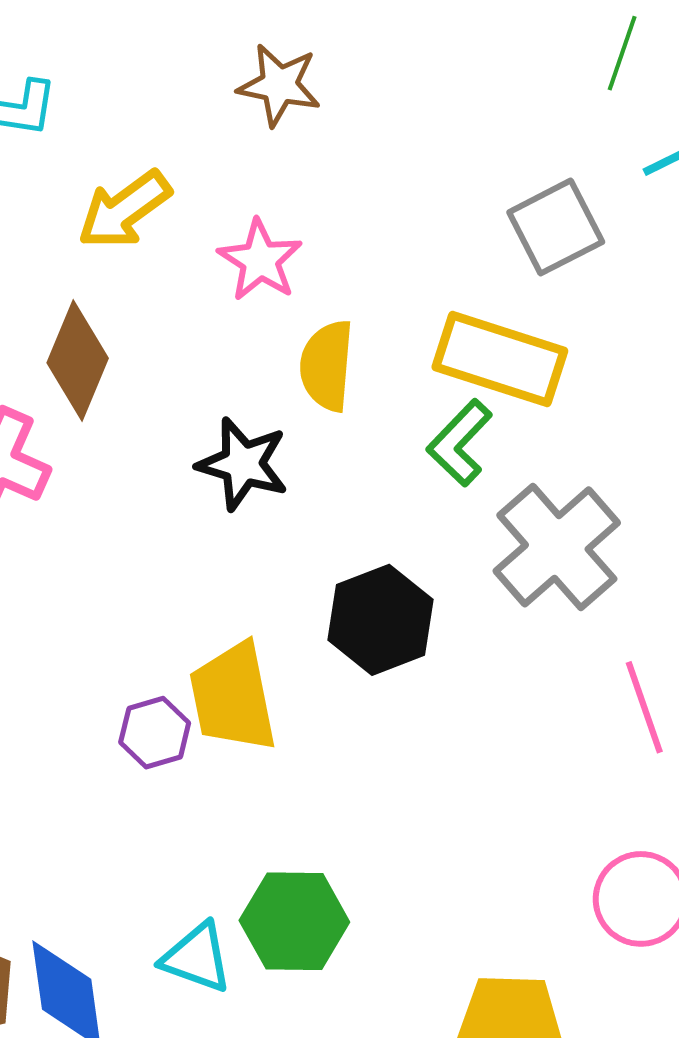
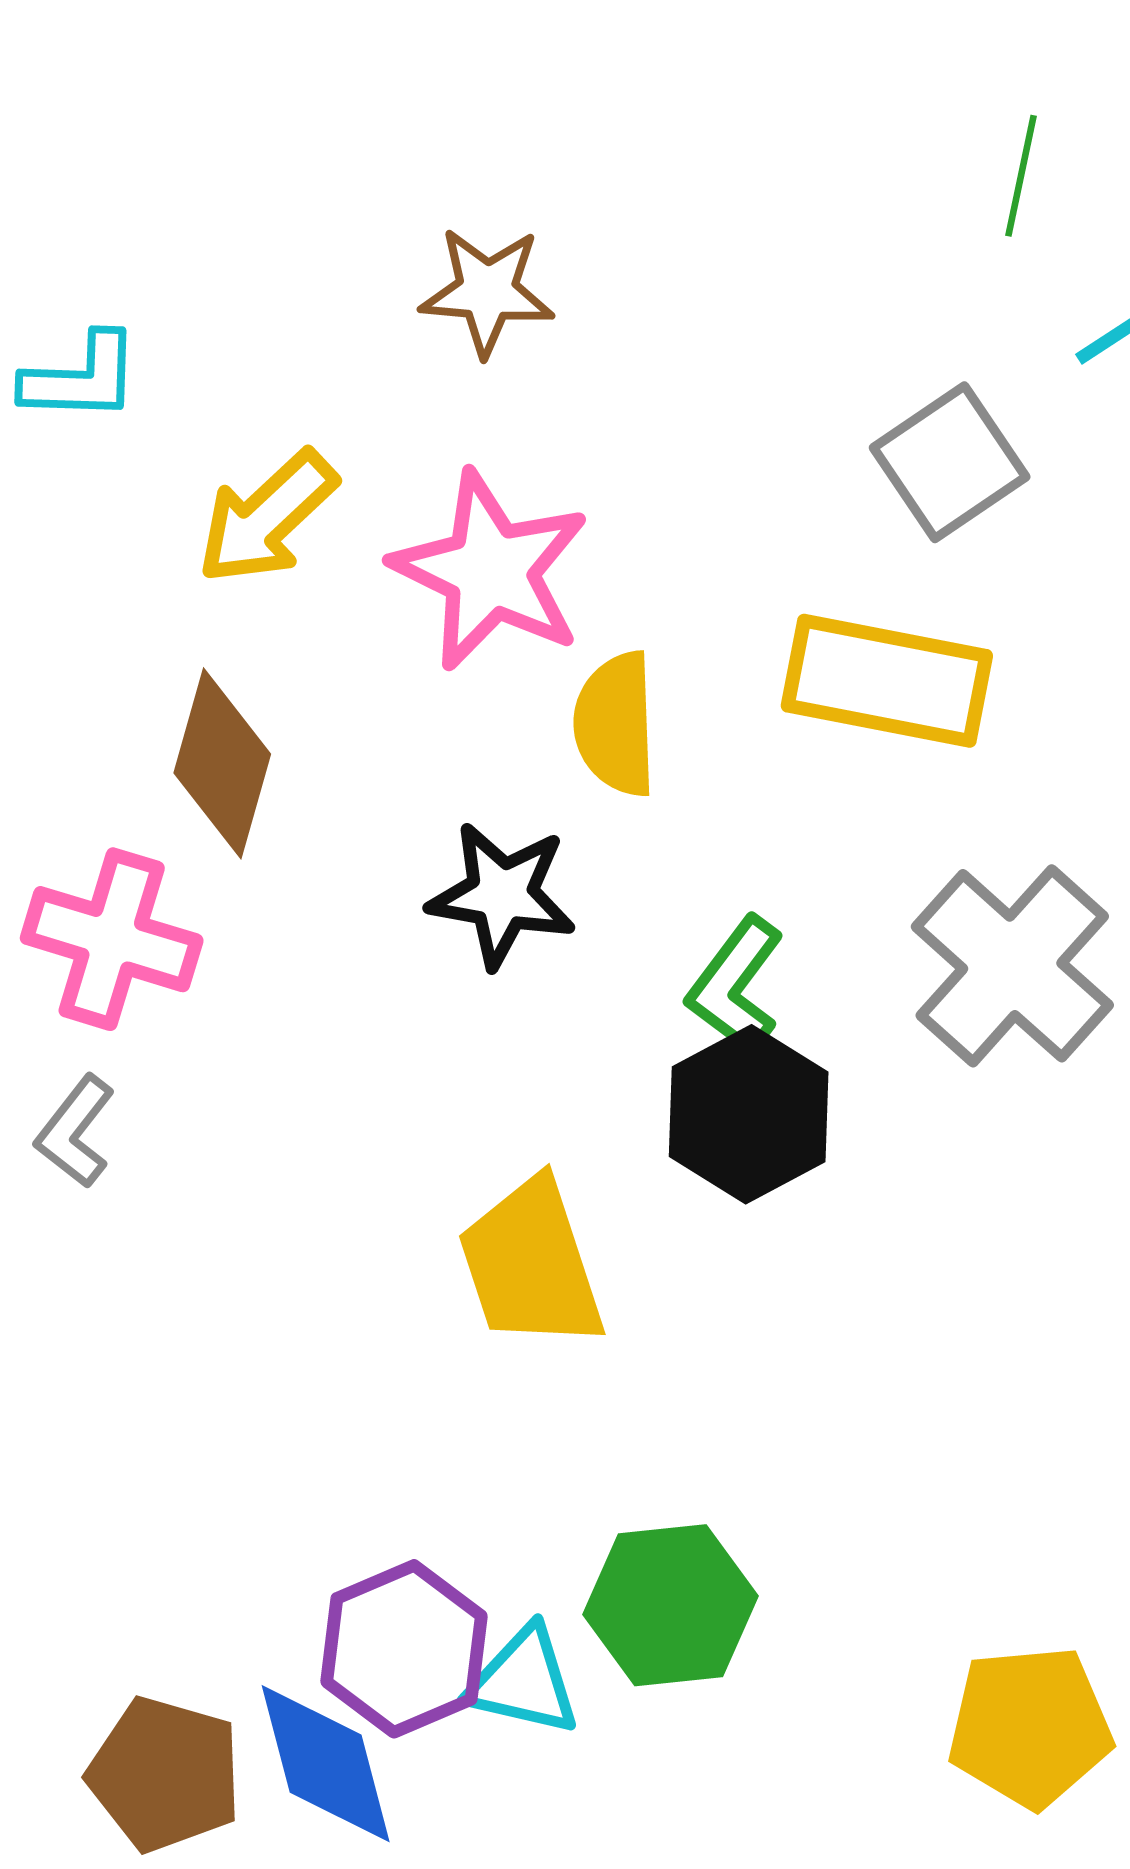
pink star: (260, 260) -> (491, 571), size x1.5
green L-shape: (460, 443) -> (736, 985), moved
purple hexagon: (155, 733) -> (404, 1649), moved, size x1.5

